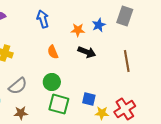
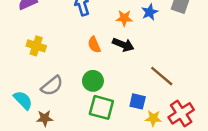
black arrow: (87, 52) -> (123, 45), moved
brown line: (127, 61) -> (162, 76), moved, turned -40
brown star: (21, 113) -> (45, 118), moved

